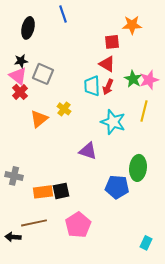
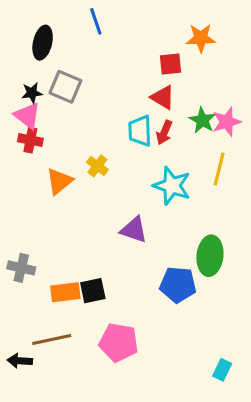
gray square: (43, 74) -> (65, 87), moved
red cross: (20, 92) -> (30, 140), turned -35
pink pentagon: (78, 225) -> (119, 342), turned -30

